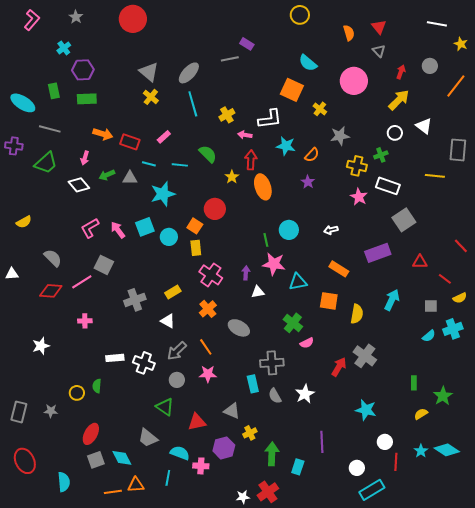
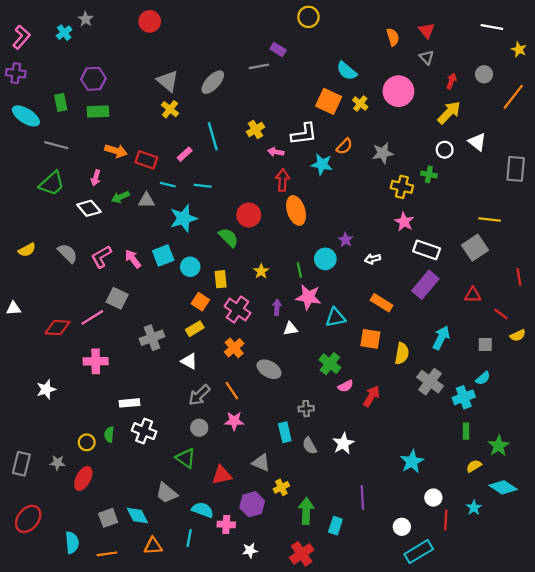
yellow circle: (300, 15) -> (308, 17), moved
red circle: (133, 19) -> (150, 21), size x0.7
pink L-shape: (32, 20) -> (21, 37), moved
cyan cross: (64, 48) -> (64, 33), moved
cyan line: (193, 104) -> (213, 136), moved
yellow cross: (320, 109) -> (360, 104), moved
purple cross: (14, 146) -> (16, 73), moved
green semicircle: (208, 154) -> (228, 237), moved
orange semicircle: (312, 155) -> (344, 146), moved
green cross: (381, 155) -> (429, 174), turned 32
yellow line: (435, 176) -> (490, 219), moved
yellow star: (232, 177) -> (261, 271), moved
purple star: (308, 182) -> (346, 240), moved
white rectangle: (388, 186) -> (427, 250), moved
red circle: (215, 209) -> (249, 215), moved
gray square: (404, 220) -> (475, 248), moved
orange square: (195, 226) -> (200, 302), moved
red line: (461, 246) -> (519, 277), turned 35
purple rectangle: (378, 253) -> (425, 285), turned -30
gray semicircle: (53, 258) -> (68, 253), moved
pink cross: (85, 321) -> (96, 361), size x1.5
cyan cross: (453, 329) -> (464, 397), moved
gray cross: (365, 356) -> (430, 382), moved
white cross: (144, 363) -> (144, 431), moved
gray cross: (272, 363) -> (306, 409), size x0.6
red arrow: (339, 367) -> (371, 396), moved
cyan star: (366, 410) -> (412, 461), turned 30
red ellipse: (91, 434) -> (83, 478), moved
cyan diamond: (447, 450) -> (503, 487), moved
red ellipse: (25, 461) -> (28, 519), turned 65
orange line: (113, 492) -> (107, 554), moved
white star: (243, 497) -> (250, 550), moved

